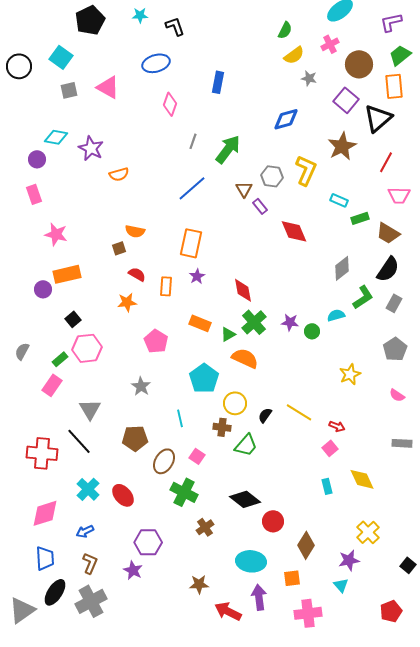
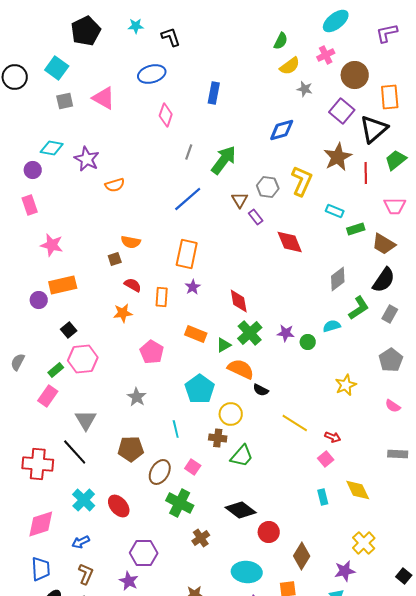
green trapezoid: (400, 55) -> (396, 160), moved
red line: (386, 162) -> (366, 173), moved, turned -30
black semicircle: (265, 415) -> (261, 390), moved, turned -98

